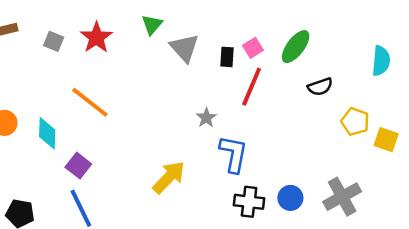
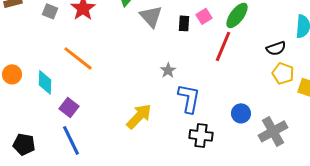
red line: (252, 87) -> (223, 46), moved
black semicircle: (320, 87) -> (276, 48), moved
blue circle: (290, 198) -> (241, 113), moved

